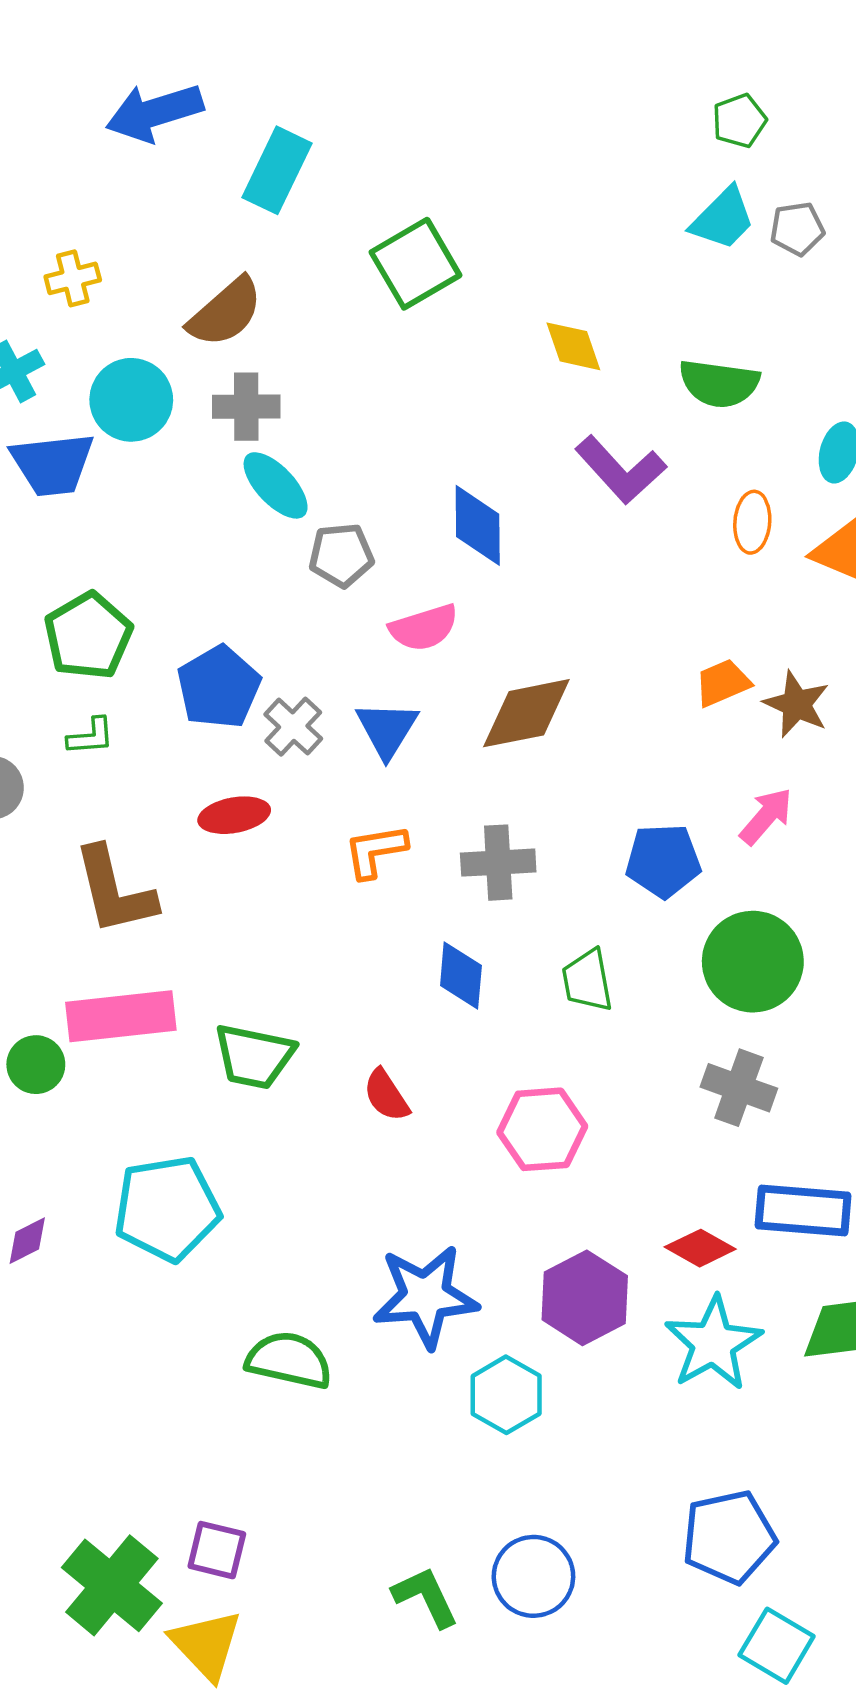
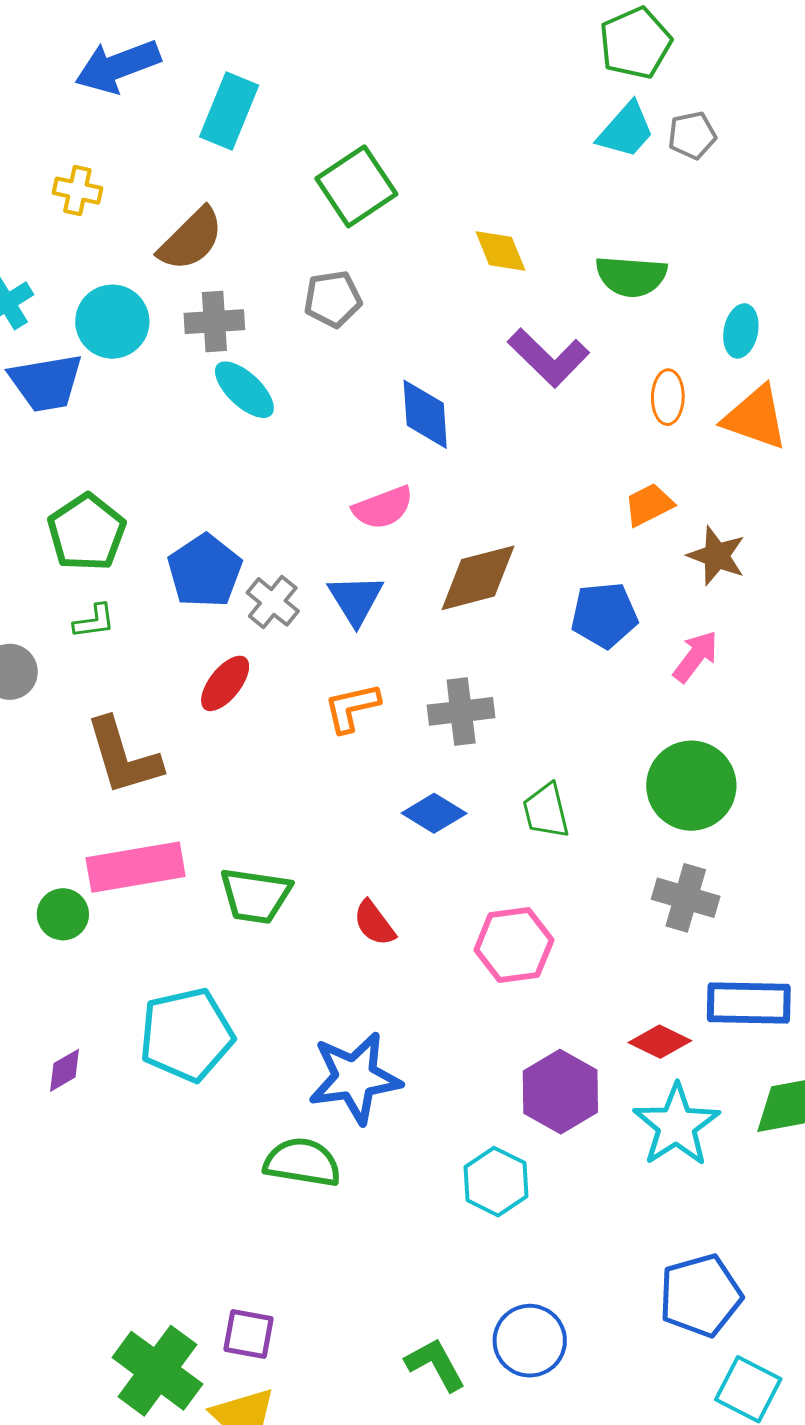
green pentagon: (739, 121) -> (635, 43), size x1.5
yellow cross: (73, 278) -> (77, 191), moved, turned 30
gray pentagon: (341, 555) -> (333, 299), moved
orange trapezoid: (723, 683) -> (649, 505), moved
red ellipse: (234, 815) -> (225, 683), turned -38
blue pentagon: (663, 861) -> (604, 615), moved
blue diamond: (461, 976) -> (434, 813), turned -60
blue star: (425, 1296) -> (355, 1078), moved

